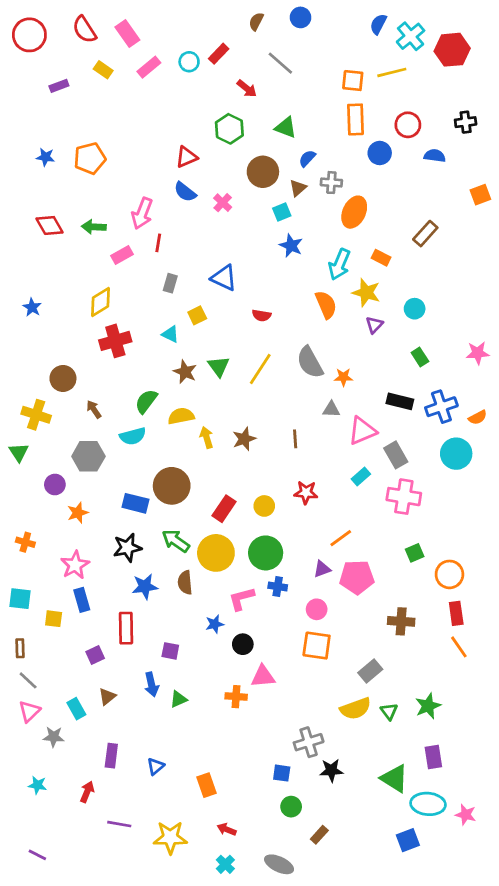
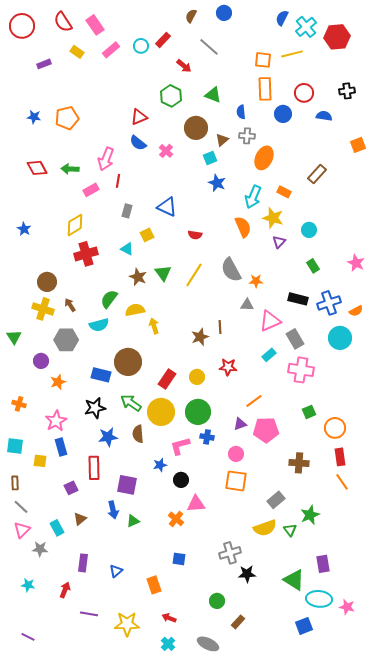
blue semicircle: (307, 158) -> (241, 112), moved, turned -48
pink star: (478, 353) -> (356, 263), turned 30
yellow cross: (36, 415) -> (43, 309), moved
brown star: (244, 439) -> (200, 337), moved
purple square: (170, 651) -> (127, 485), size x1.5
orange cross: (236, 697) -> (176, 519), turned 35
green star: (428, 706) -> (310, 515), moved
blue square: (282, 773) -> (179, 559), moved

